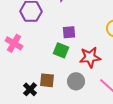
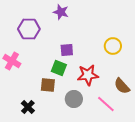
brown square: (47, 80) -> (48, 85), moved

